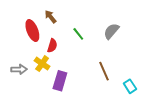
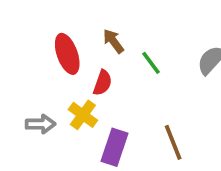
brown arrow: (50, 17) -> (113, 41), moved
brown line: (104, 71) -> (173, 142), moved

